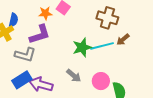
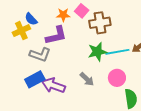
brown cross: (107, 18) -> (100, 23), moved, turned -30
blue semicircle: (13, 20) -> (31, 19), turned 120
pink circle: (101, 81) -> (117, 78), moved

